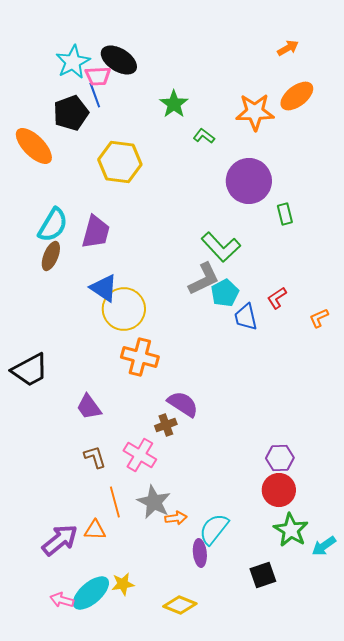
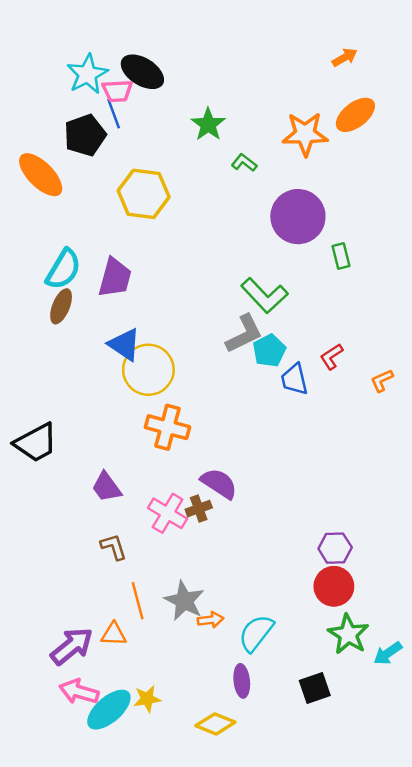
pink cross: (140, 455) -> (168, 513), moved
purple ellipse: (200, 553) -> (242, 681), moved
pink arrow: (62, 600) -> (79, 692), moved, size x1.4

